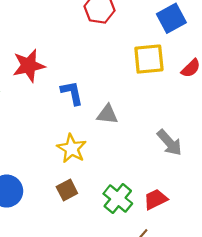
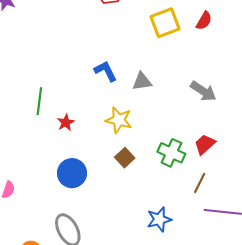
red star: (29, 66) -> (66, 122), moved, size x0.6

